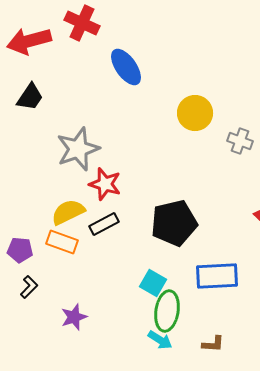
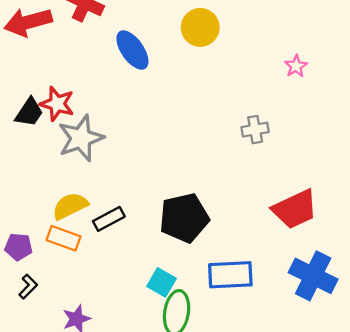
black trapezoid: (30, 97) -> (29, 112), moved
yellow circle: (195, 113) -> (200, 27), moved
gray cross: (240, 141) -> (255, 130), turned -30
red star: (105, 184) -> (57, 104), moved

